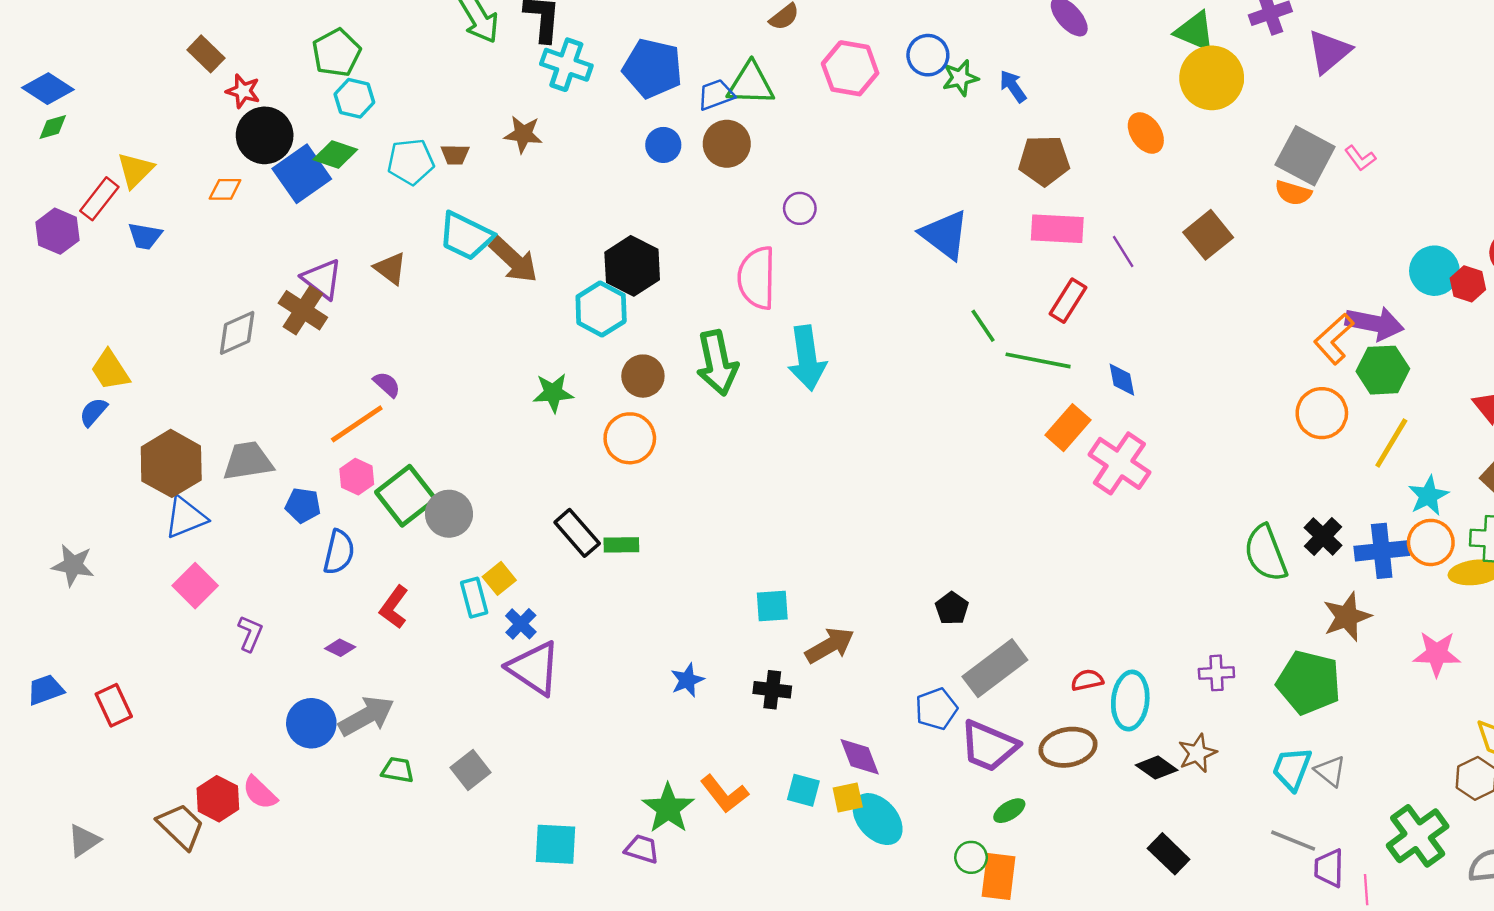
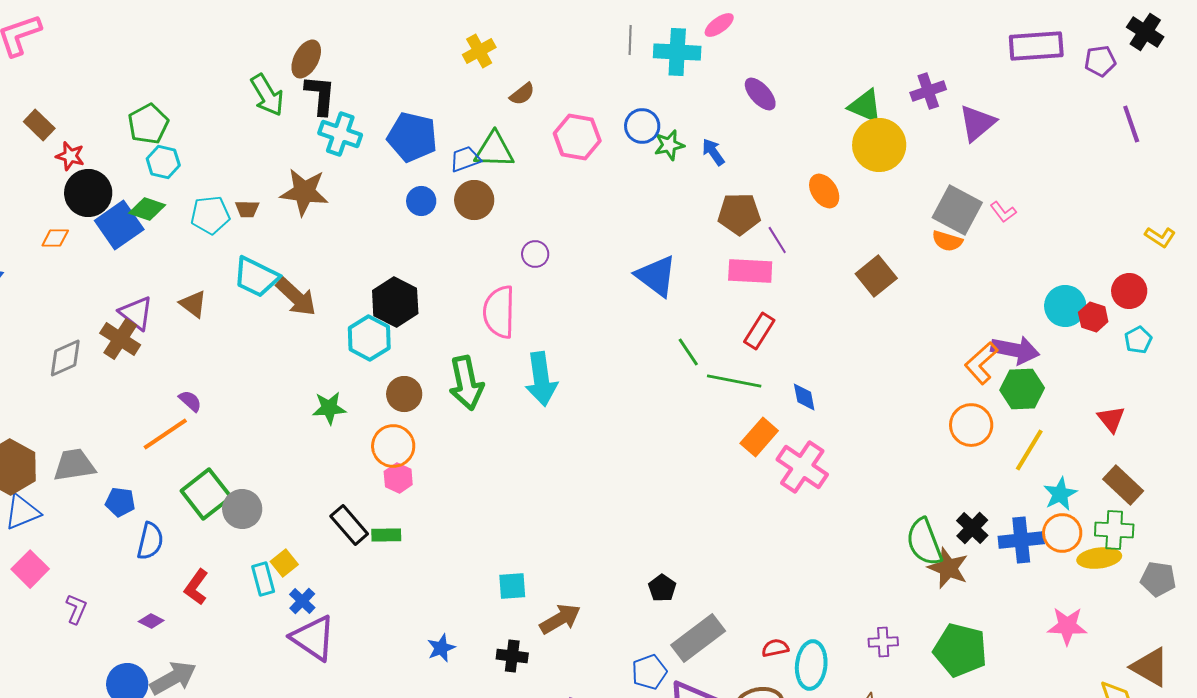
brown star: (523, 134) -> (304, 192), size x1.5
purple line: (1123, 252) -> (777, 240), moved
pink hexagon: (357, 477) -> (398, 478), moved
brown star: (1347, 617) -> (948, 568), moved, turned -30

